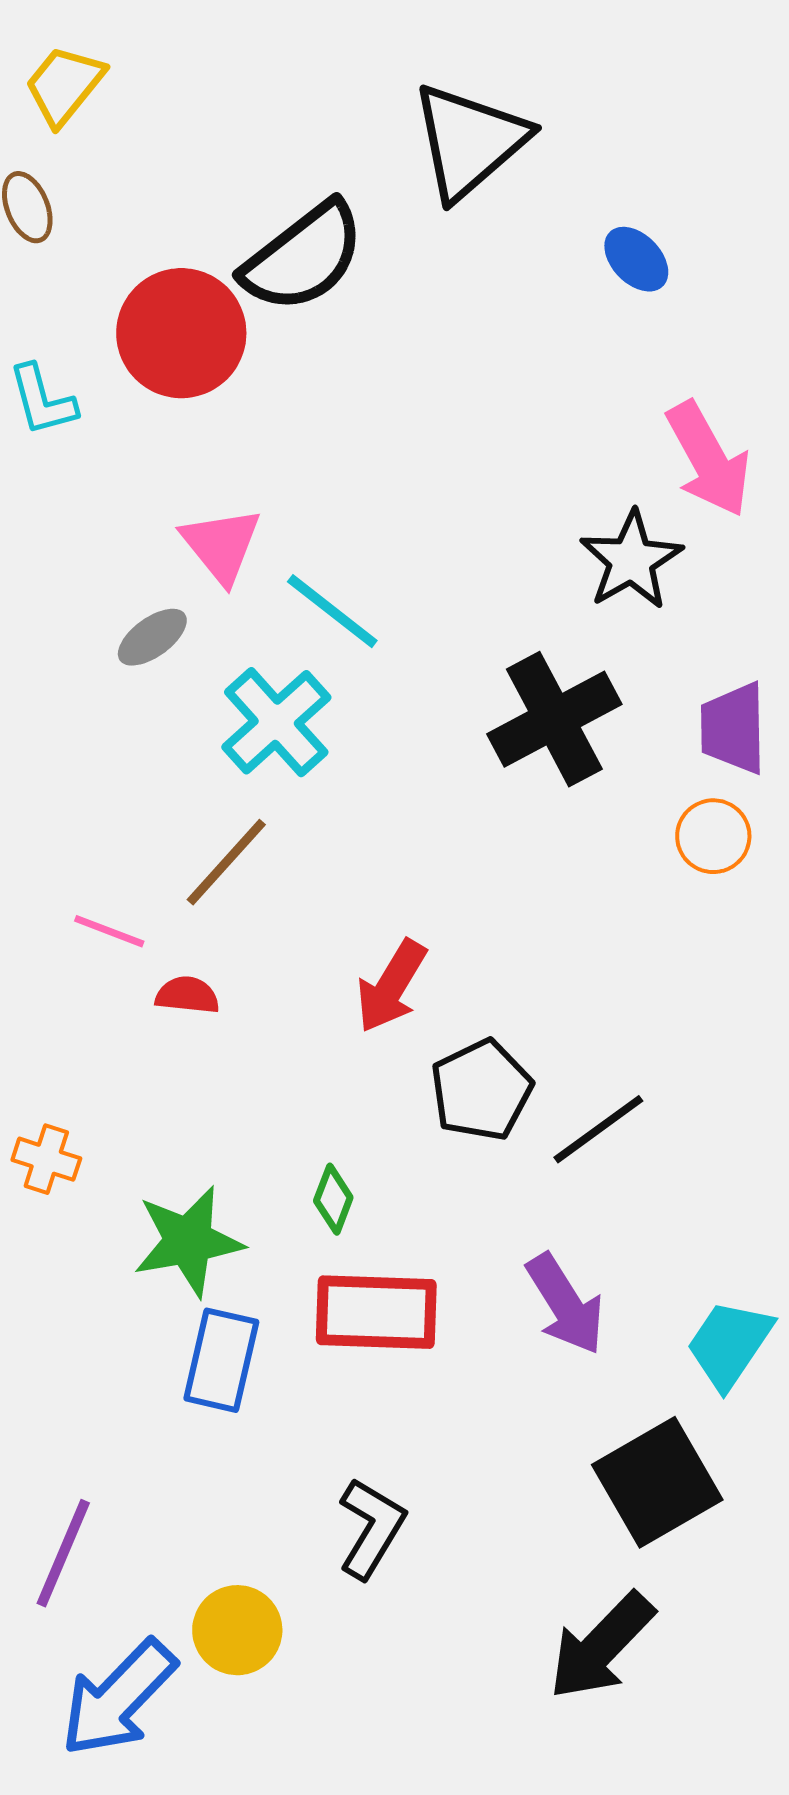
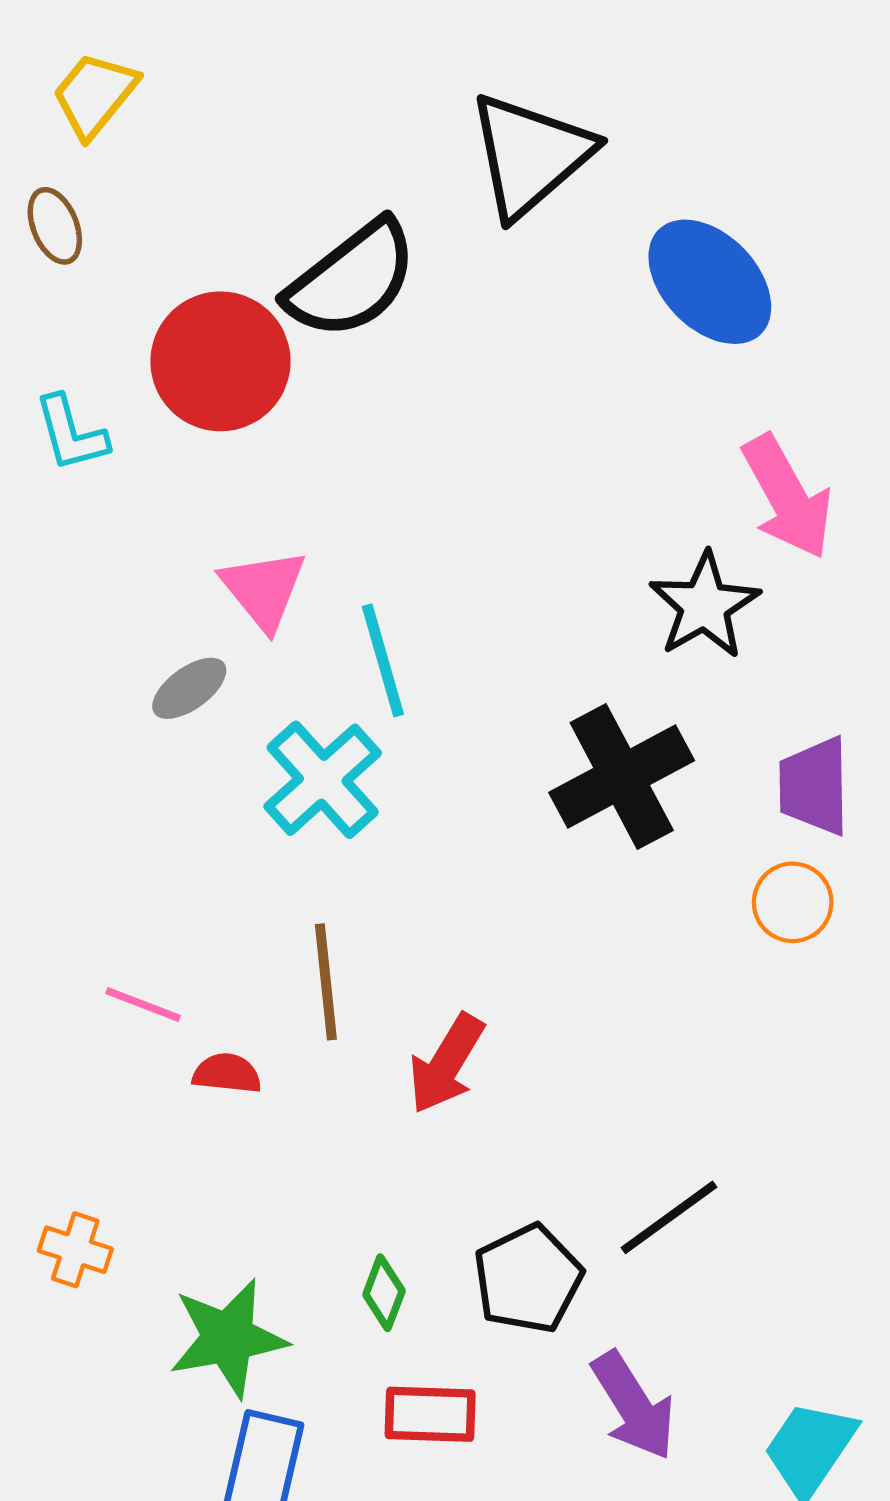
blue ellipse: (636, 259) -> (710, 282), size x1.8
cyan line: (332, 611) -> (383, 660), turned 36
brown line: (226, 862) -> (326, 982), moved, turned -48
black pentagon: (481, 1090) -> (528, 1279), moved
red rectangle: (376, 1312) -> (430, 1414), size x0.7

